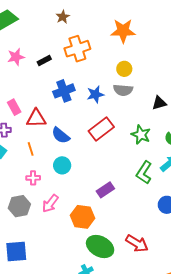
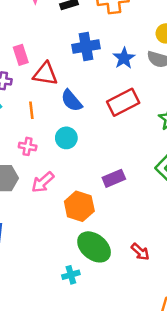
blue star: (95, 94) -> (124, 58), turned -30
red arrow: (137, 243) -> (140, 252), size x0.7

